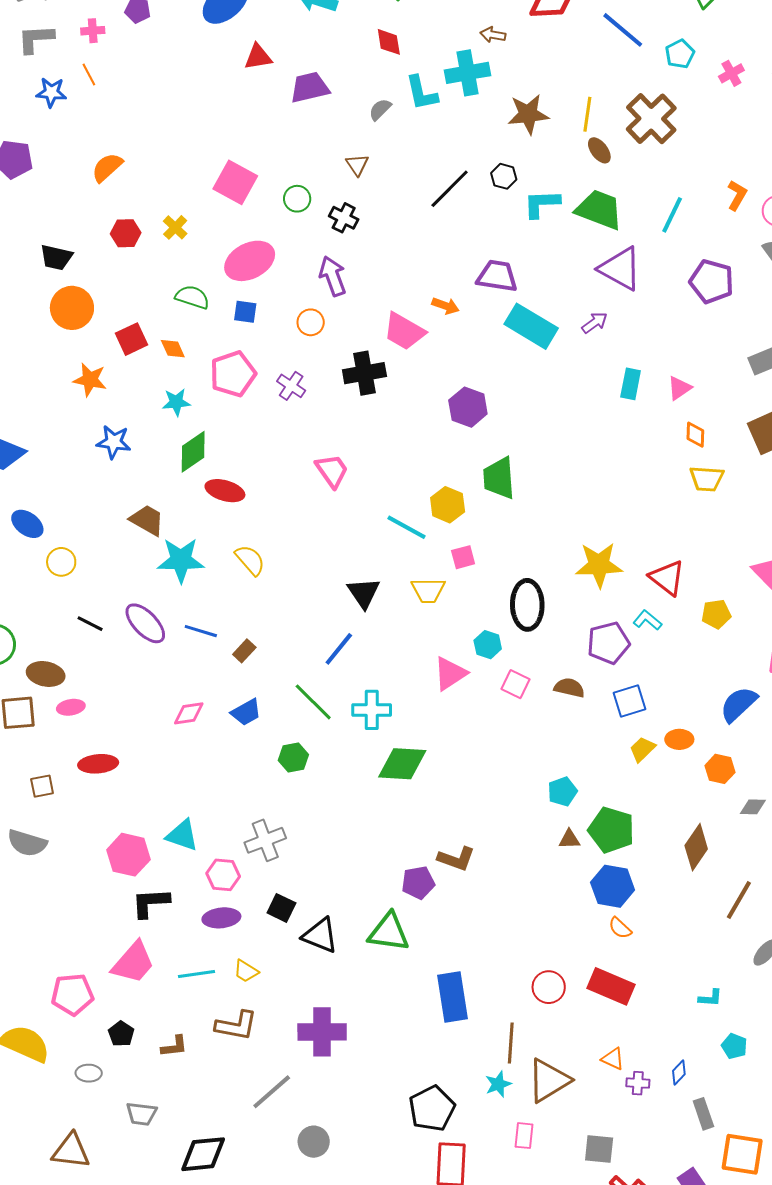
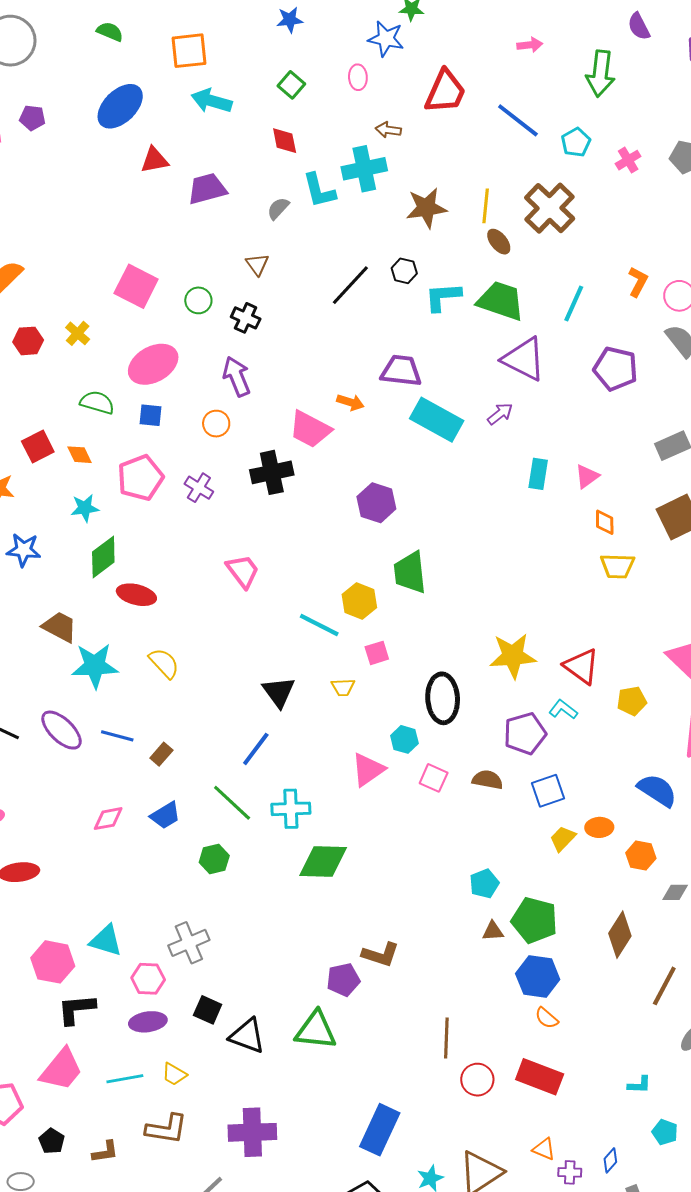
yellow trapezoid: (428, 590) -> (343, 687), size x0.7
blue semicircle: (739, 704) -> (657, 790), turned 78
blue rectangle: (452, 997) -> (380, 1130), moved, turned 36
brown line: (511, 1043) -> (446, 1038), moved

